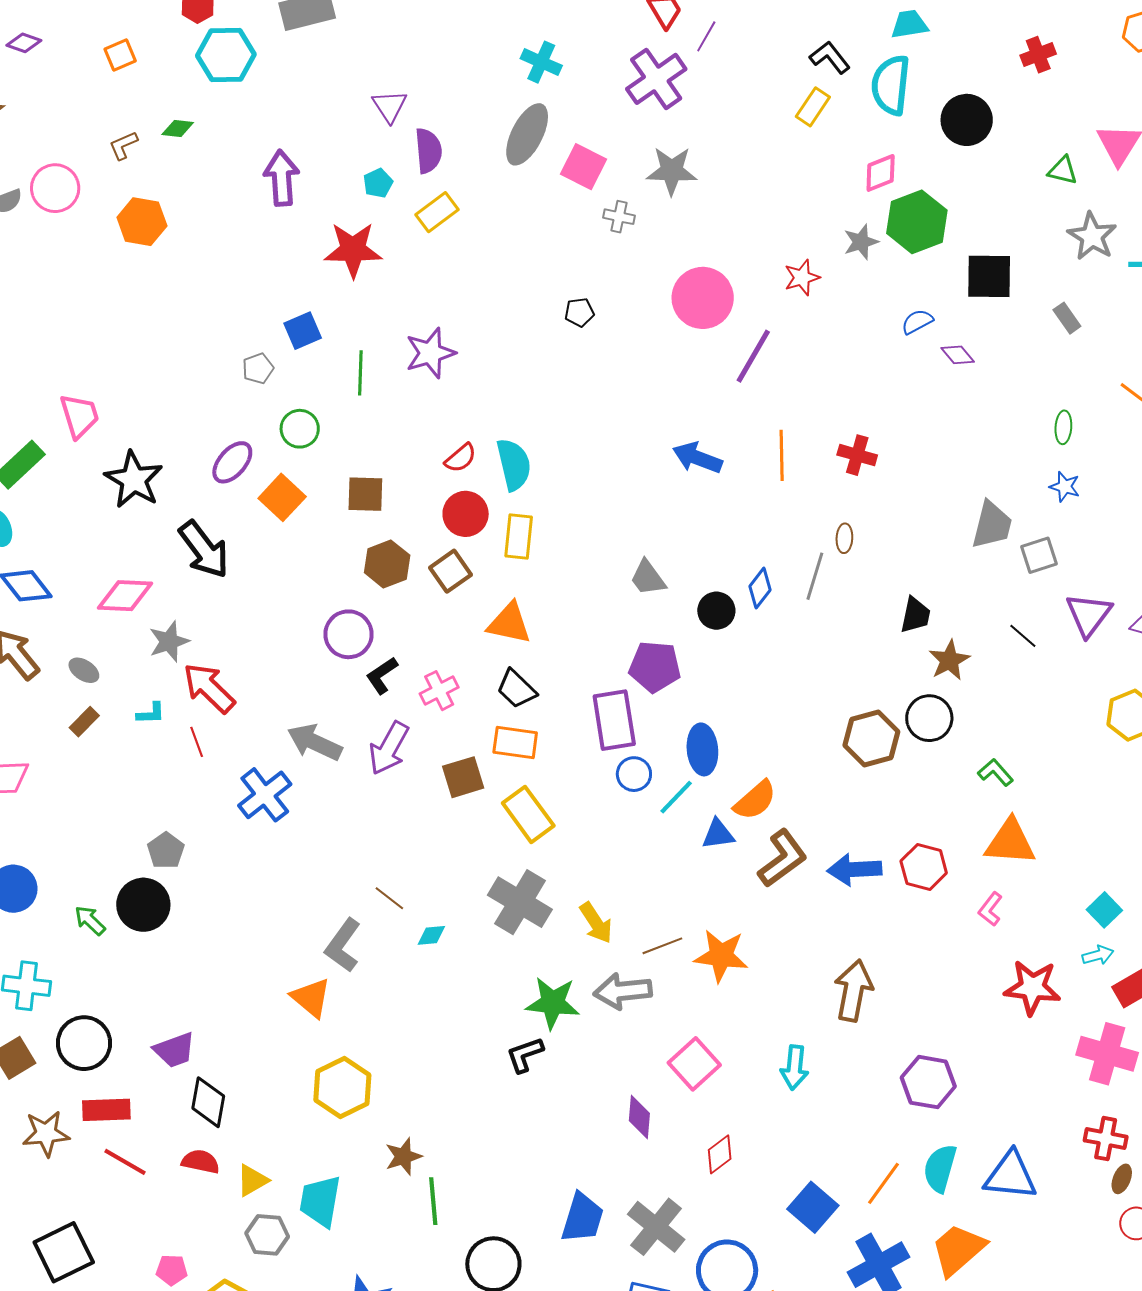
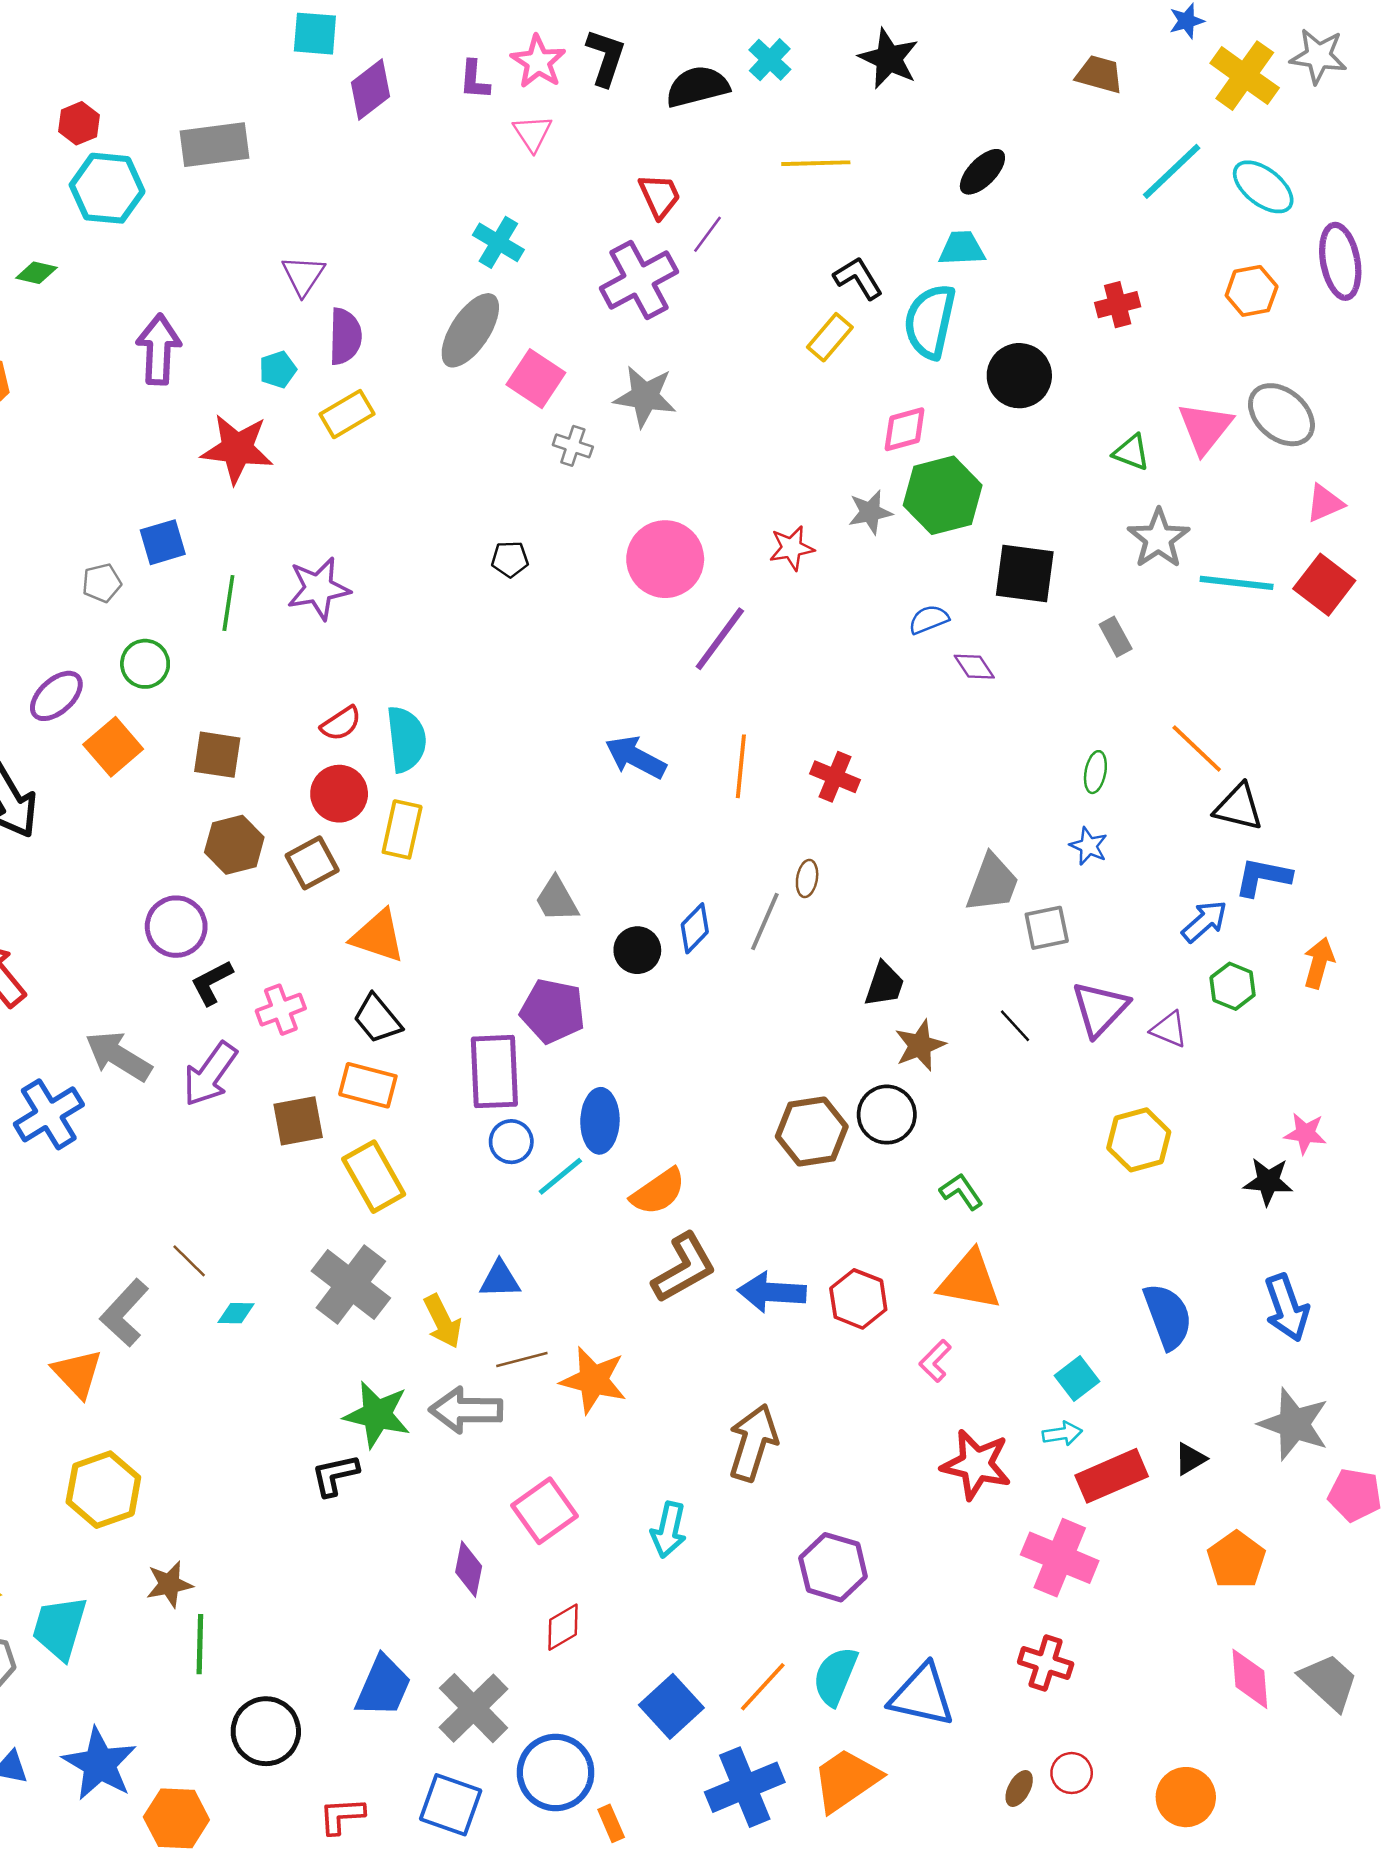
blue triangle: (718, 834) -> (500, 1279), moved
brown ellipse: (1122, 1179) -> (1019, 1789), moved

